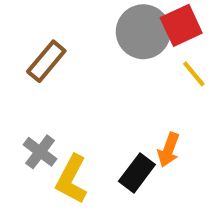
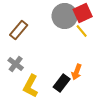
yellow line: (194, 74) -> (82, 31), moved
gray cross: (40, 152) -> (16, 64), moved

